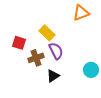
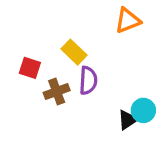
purple semicircle: (56, 51) -> (88, 80), turned 30
black triangle: (53, 76) -> (128, 120), moved

